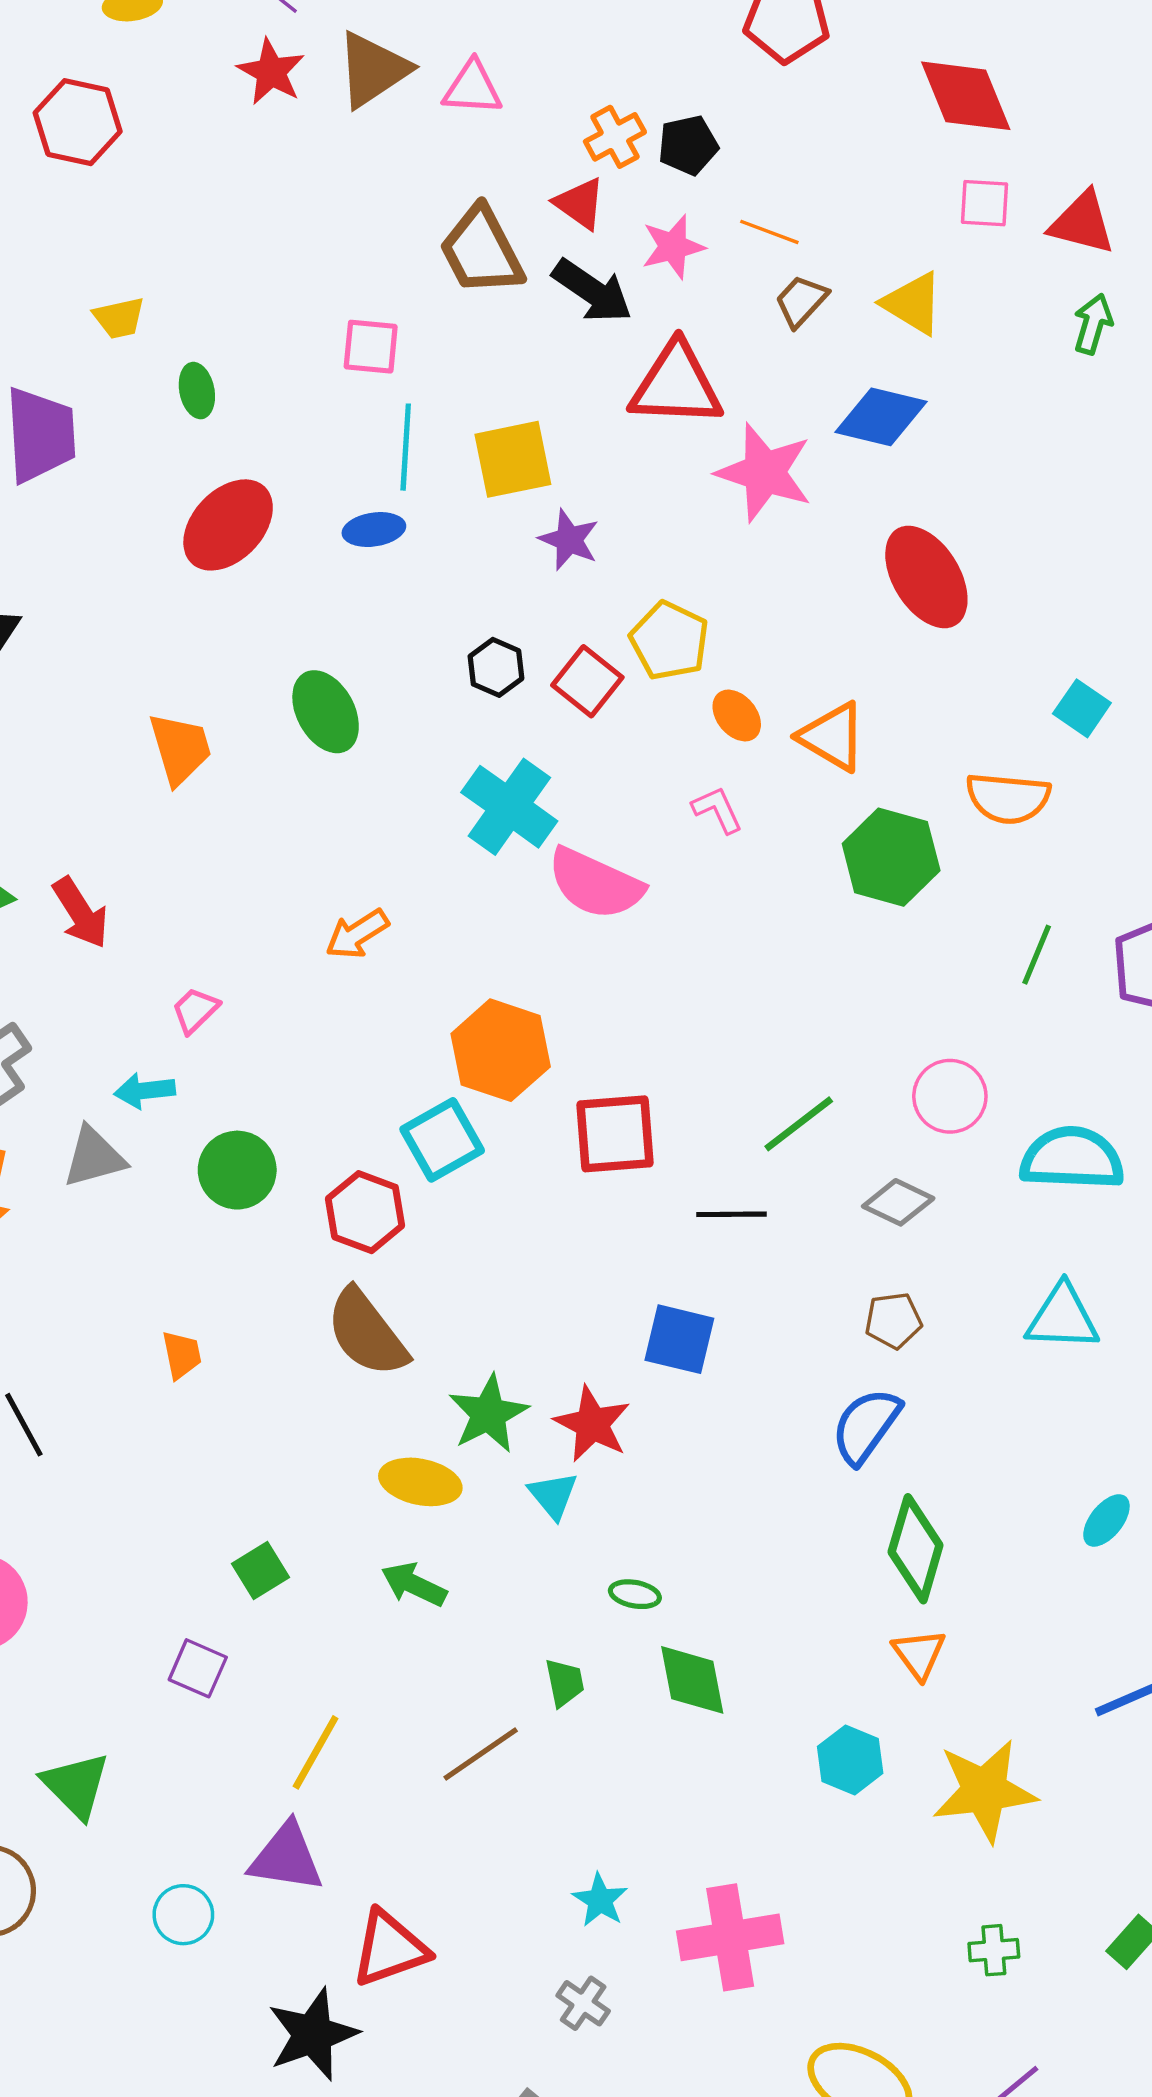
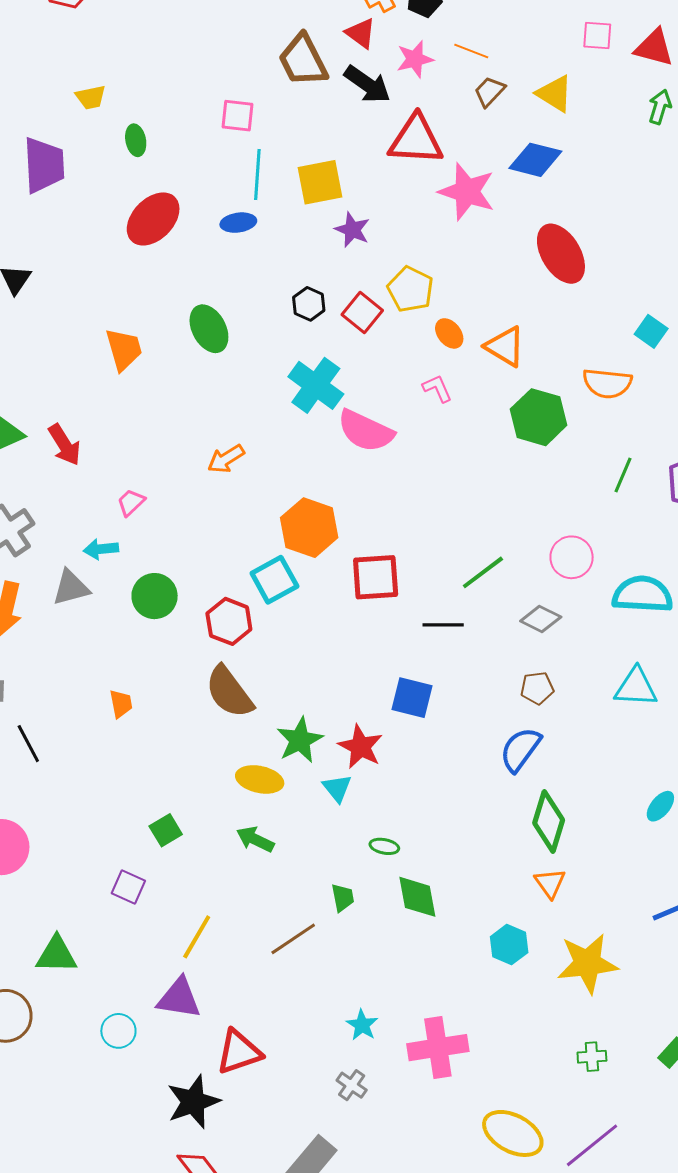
green triangle: (76, 1785) -> (56, 955), turned -45

